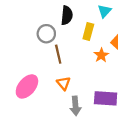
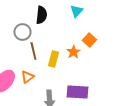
yellow rectangle: (88, 32) -> (53, 59), moved
orange triangle: (64, 83) -> (27, 77), moved, turned 32

